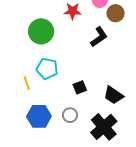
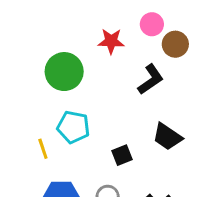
black trapezoid: (114, 95) -> (167, 137), moved

